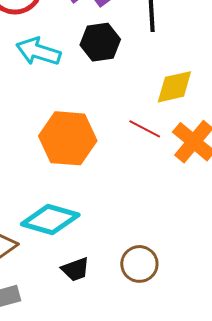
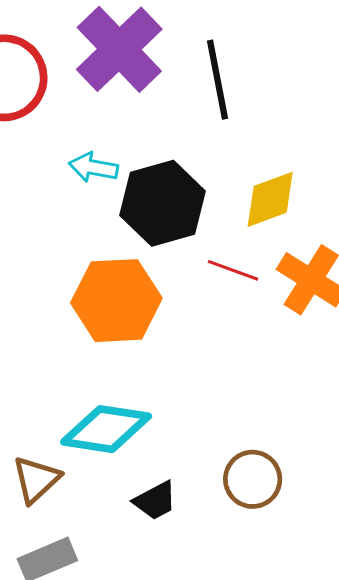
black hexagon: (100, 42) -> (163, 203), moved, size x1.4
cyan arrow: (38, 52) -> (93, 167), moved, size x0.7

